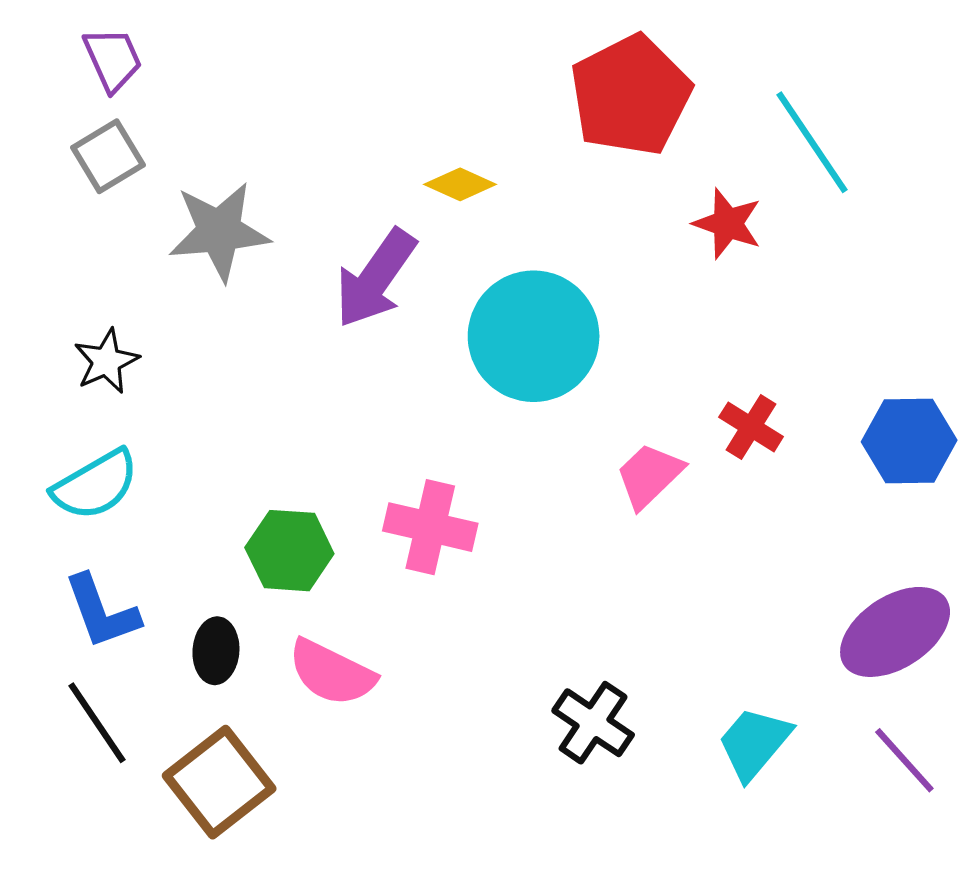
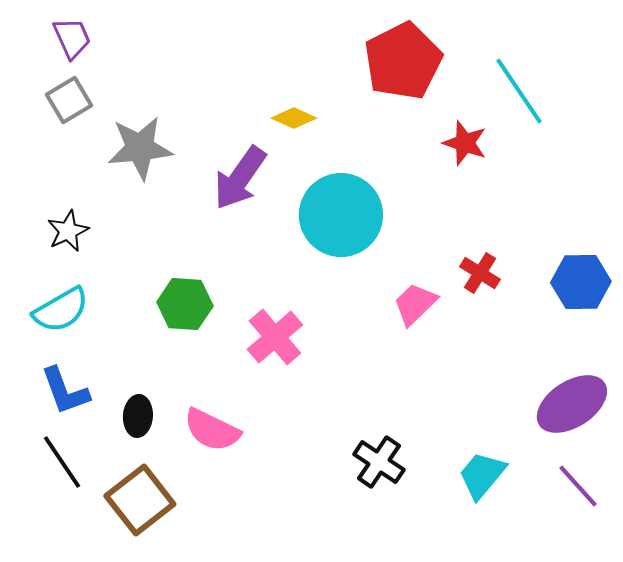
pink cross: (430, 527) -> (275, 337), turned 36
green hexagon: (289, 551) -> (185, 304), moved

